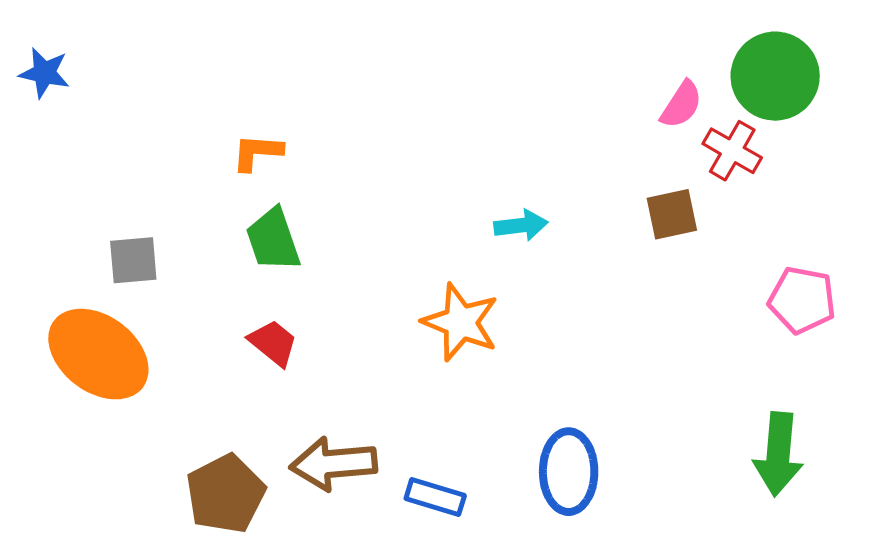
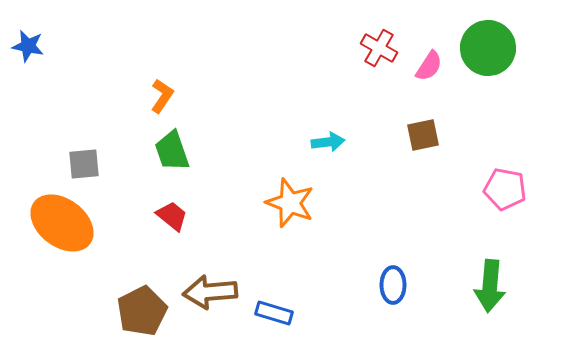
red cross: (732, 151) -> (379, 48), moved
orange L-shape: (257, 152) -> (162, 96), turned 120
blue ellipse: (569, 472) -> (393, 285), moved, size x0.7

